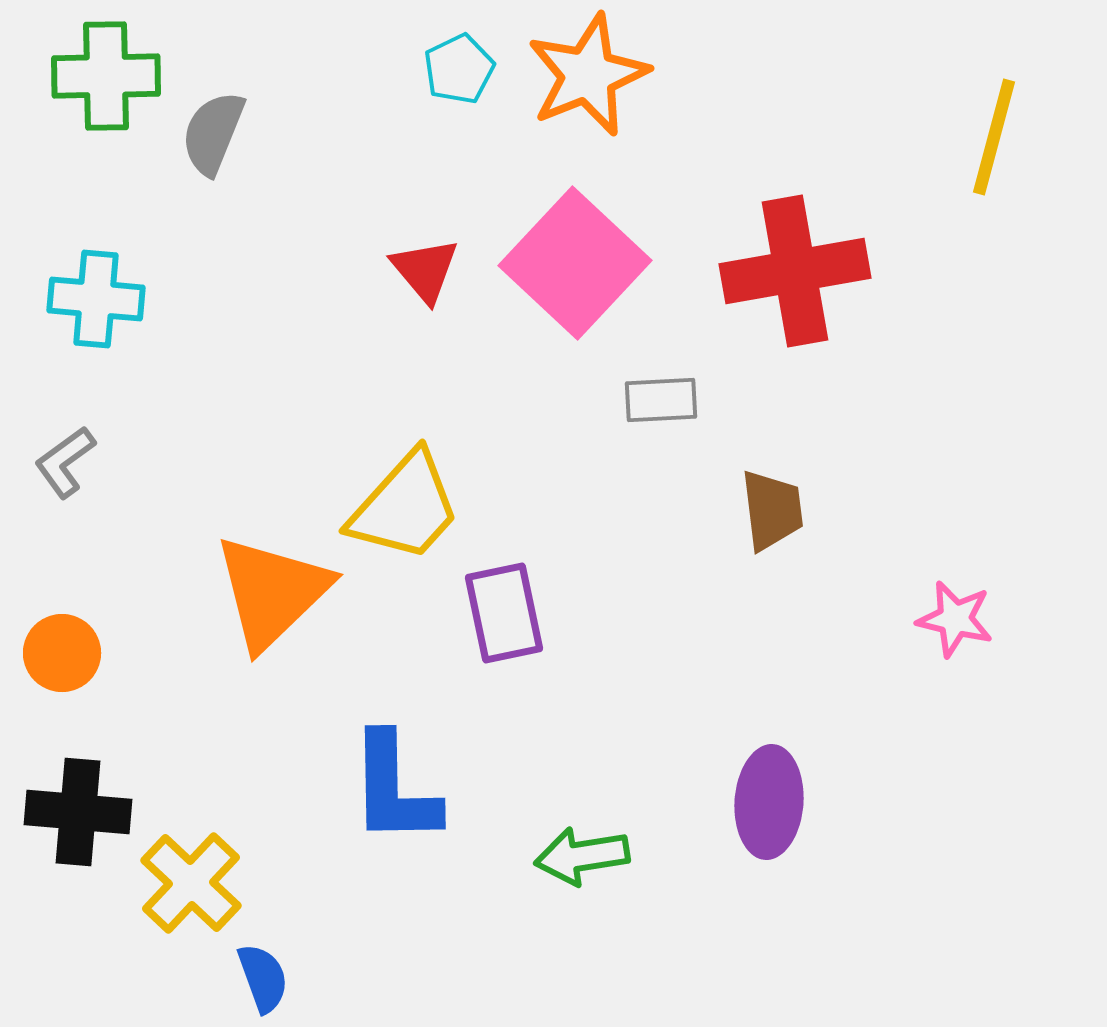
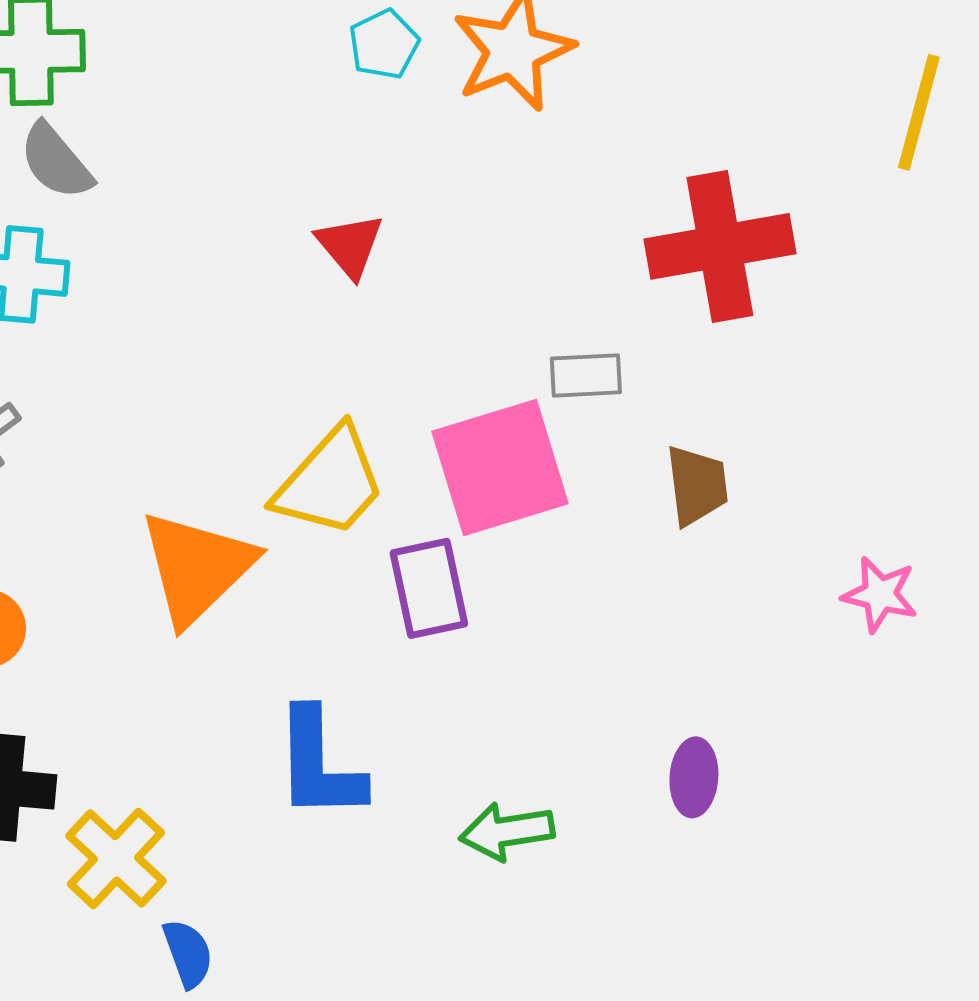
gray semicircle: (213, 133) -> (56, 161), moved, turned -62
pink square: (575, 263) -> (500, 467), moved, turned 30
purple ellipse: (769, 802) -> (694, 777), size x0.7

